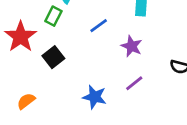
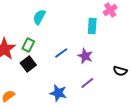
green rectangle: (53, 16) -> (28, 45), moved
blue line: (99, 26) -> (61, 53), moved

